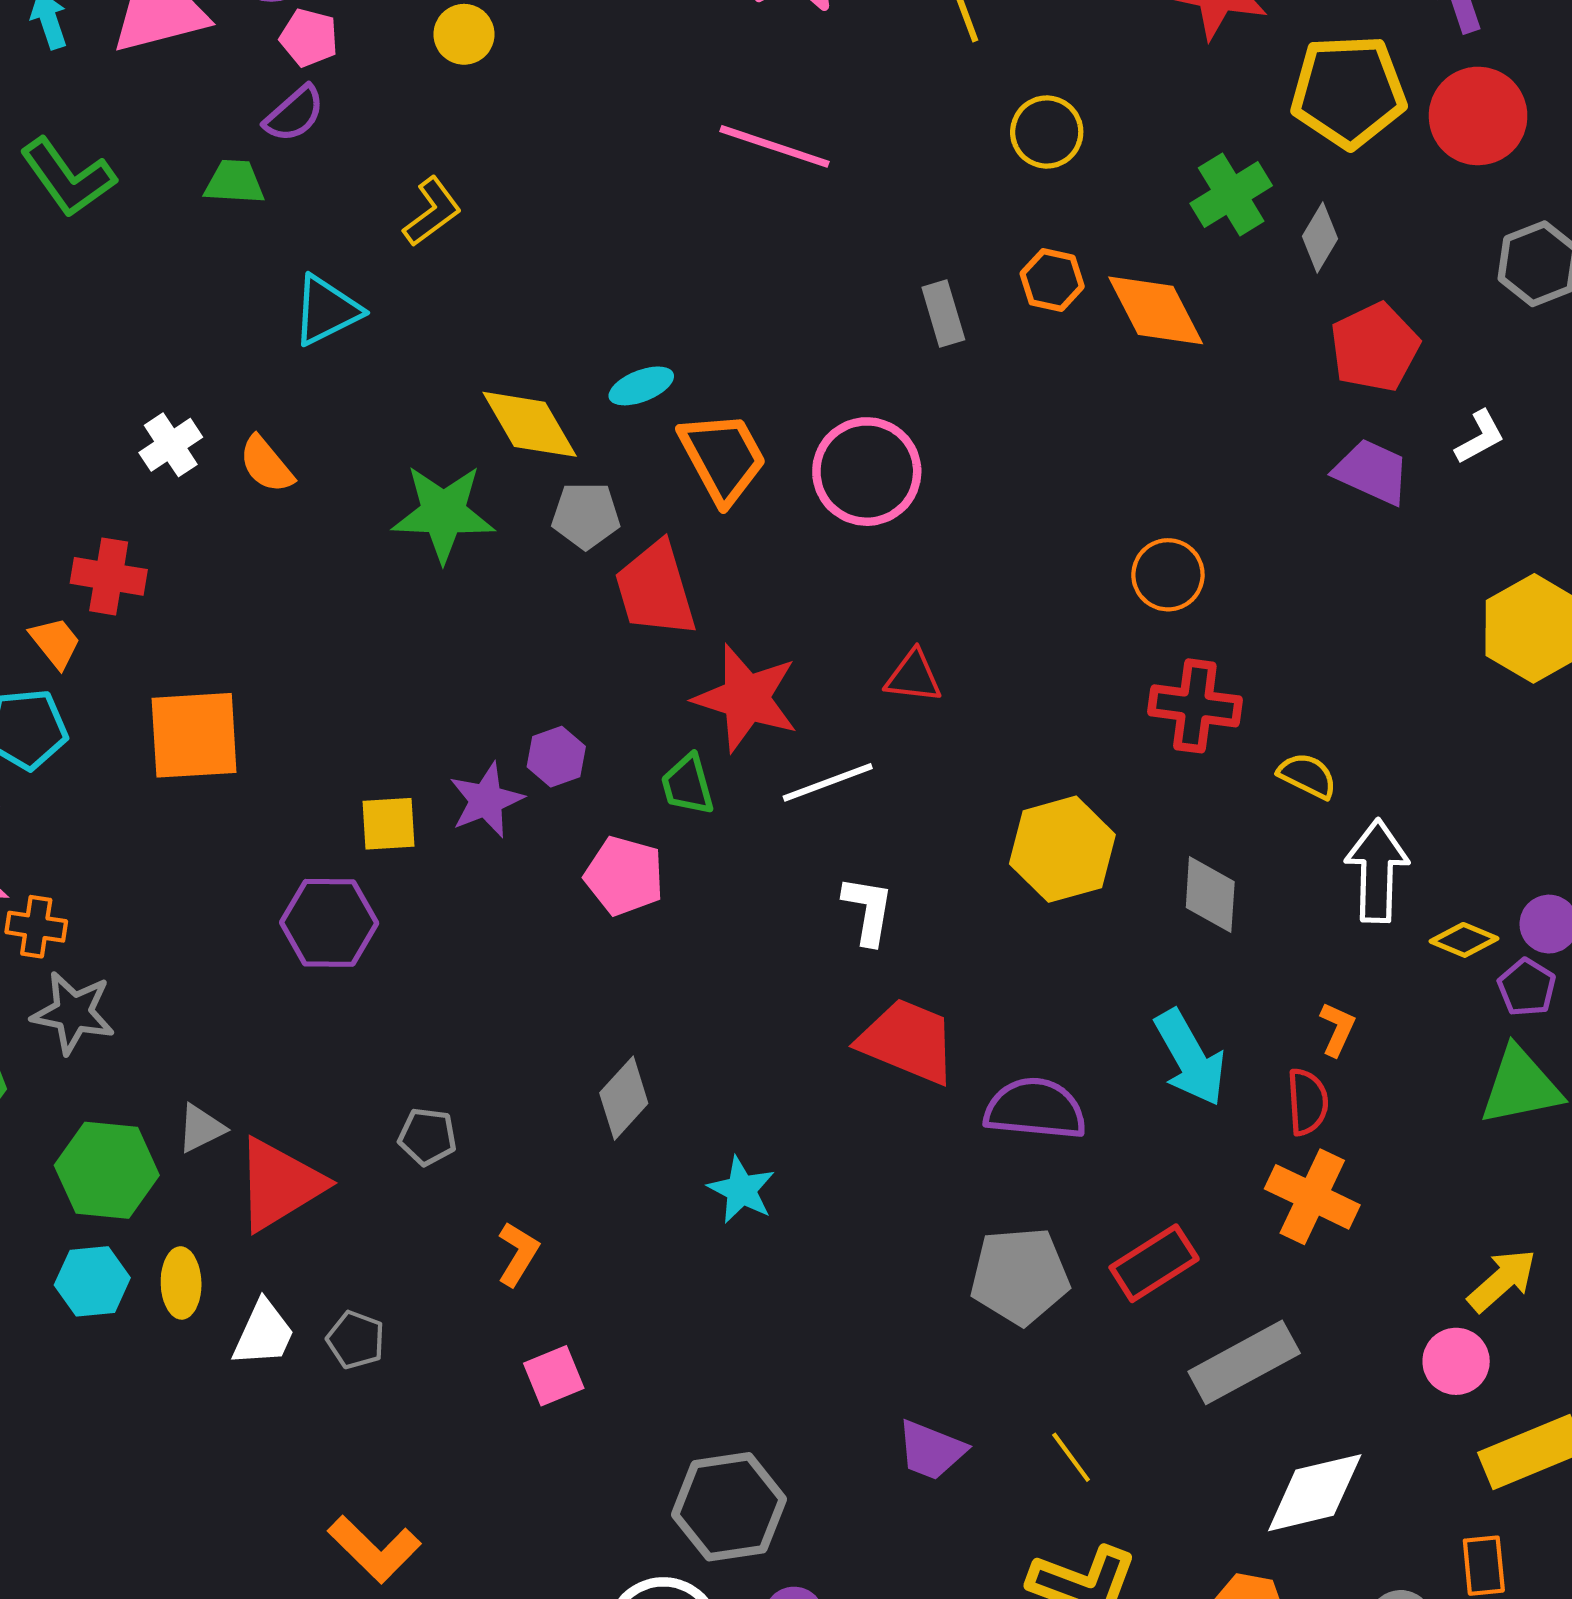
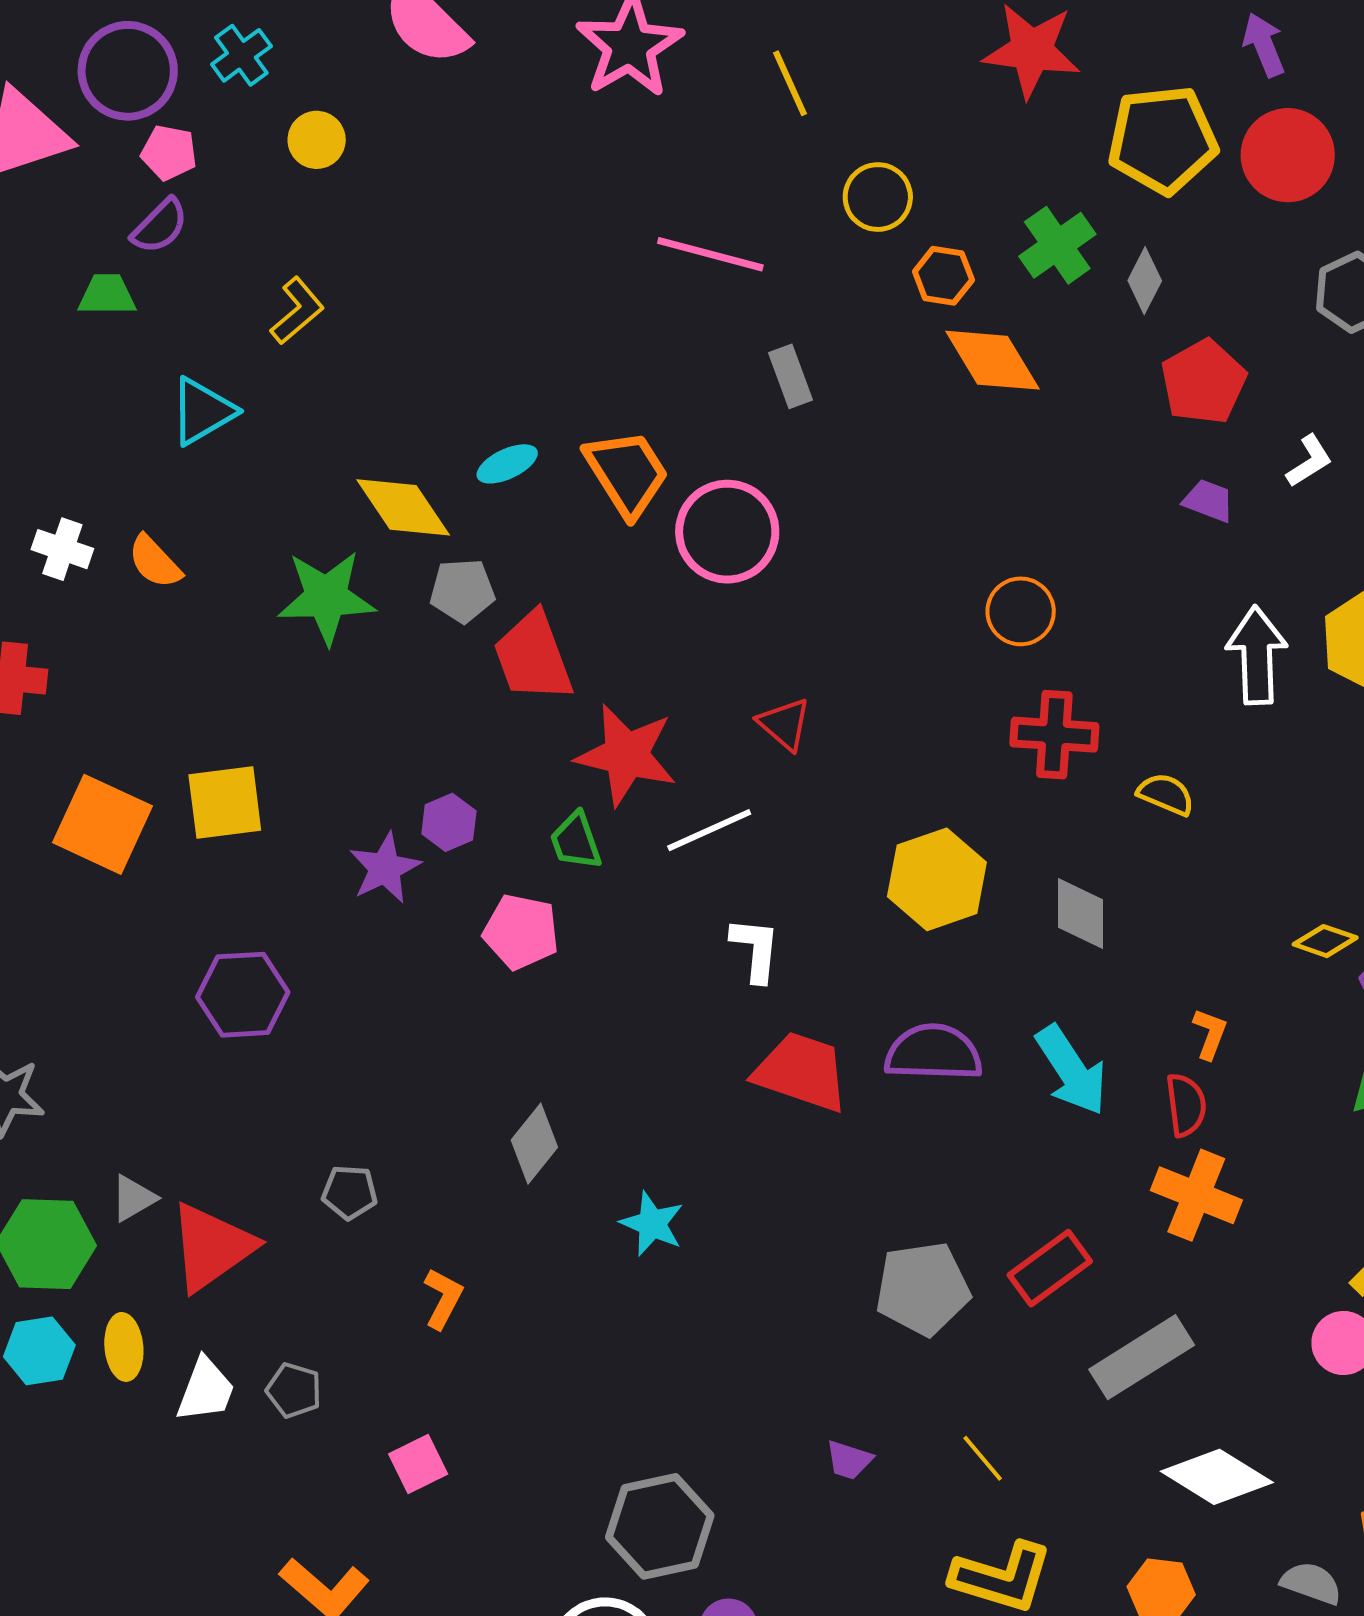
pink line: (775, 146) -> (710, 254), moved
orange hexagon: (1052, 280) -> (943, 276), moved
white cross: (171, 445) -> (62, 549), turned -34
orange trapezoid: (723, 457) -> (627, 473), moved
purple trapezoid: (1372, 472) -> (1209, 501), size x0.7
red triangle: (913, 677) -> (784, 724), turned 38
orange square: (194, 735) -> (103, 824), turned 32
yellow square: (388, 824) -> (225, 802), moved, size x1.4
white arrow: (1377, 871) -> (1257, 655), moved
purple semicircle: (1035, 1109) -> (933, 1053), moved
pink square: (554, 1376) -> (418, 1464), moved
purple trapezoid: (931, 1450) -> (849, 1460), size x0.7
white diamond: (1315, 1493) -> (1217, 1477), turned 49

